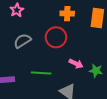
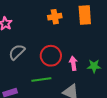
red circle: (56, 37) -> (51, 56), moved
pink arrow: (76, 64) -> (73, 63), turned -112

